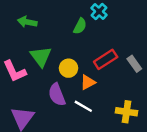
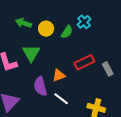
yellow circle: (69, 68) -> (46, 29), moved
orange triangle: (88, 82) -> (59, 75), moved

